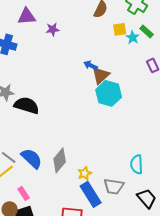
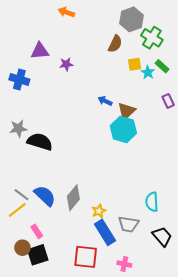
brown triangle: (101, 75) -> (126, 111), moved

